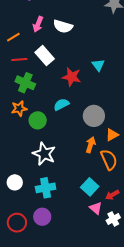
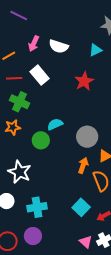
cyan triangle: (98, 65) -> (95, 50), moved, turned 40
red star: (72, 77) -> (84, 81), moved, turned 30
green circle: (38, 120) -> (41, 140), moved
white star: (44, 154) -> (19, 172), moved
pink triangle: (96, 208) -> (86, 242), moved

